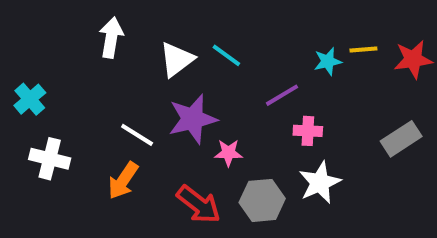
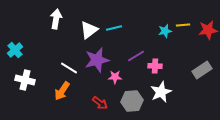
cyan line: (226, 55) -> (114, 28), turned -49
purple line: (282, 95) -> (136, 56), moved
red arrow: (199, 204) -> (100, 103), size x0.7

